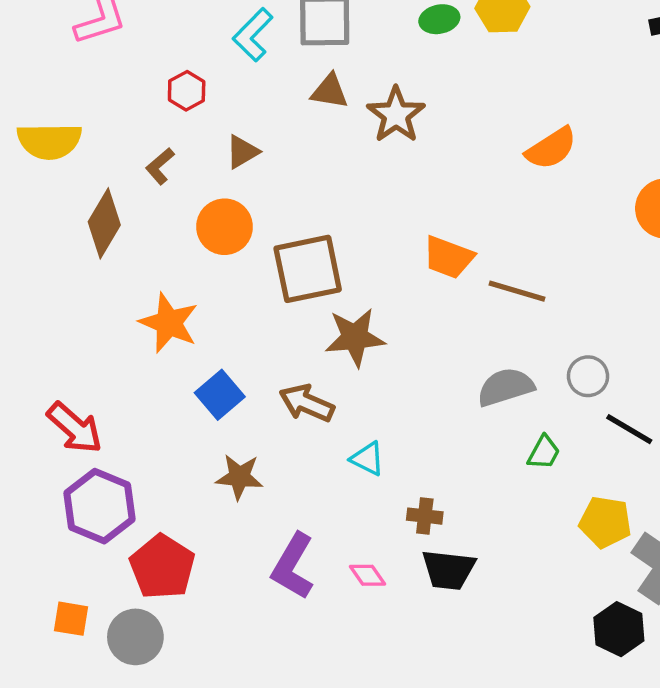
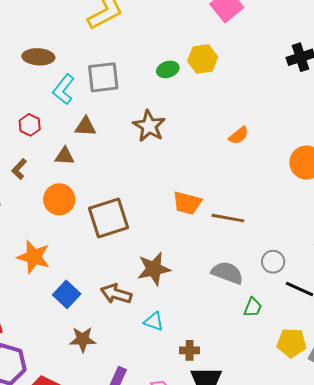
brown triangle: (330, 91) -> (85, 127), moved
orange semicircle: (551, 148) -> (239, 135), size x0.7
brown triangle: (242, 152) -> (65, 156), turned 40
brown star: (355, 337) -> (154, 269), moved
gray semicircle: (506, 387) -> (227, 273), turned 44

